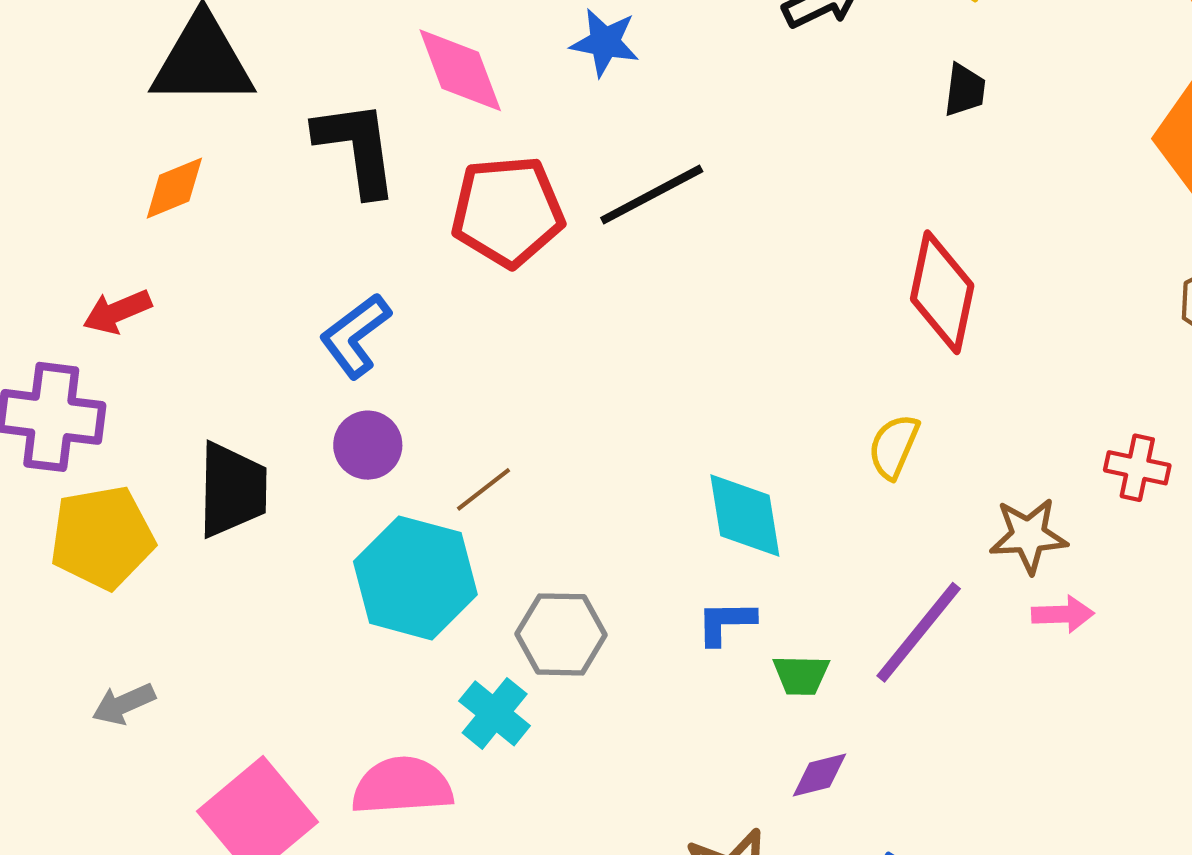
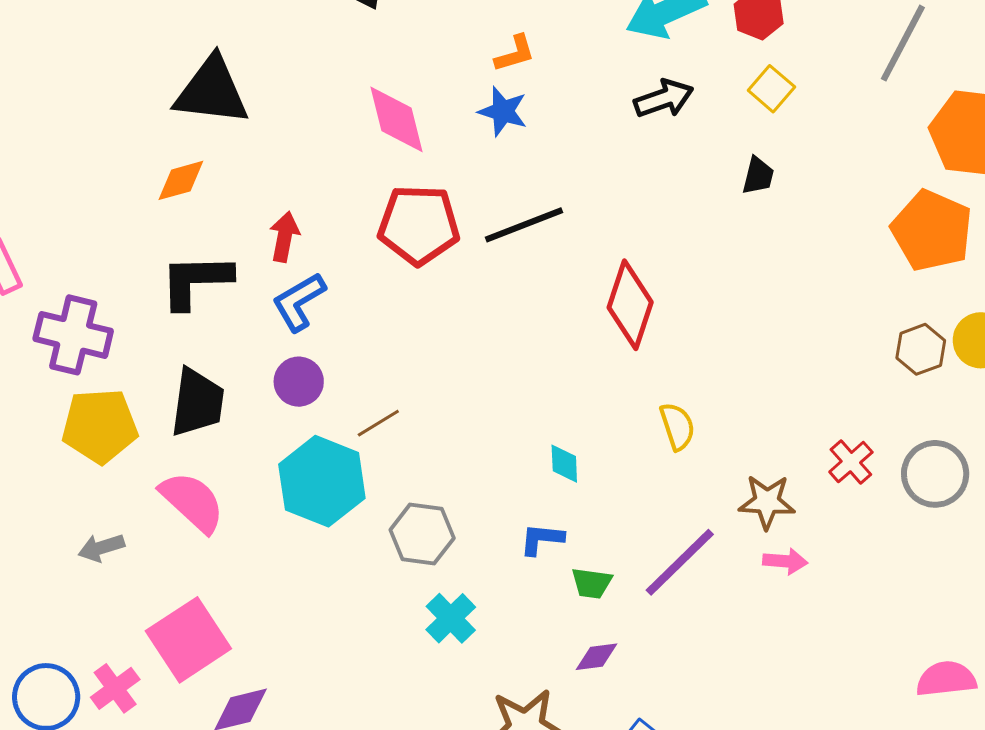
black L-shape: (357, 148) -> (196, 281), moved, turned -90
red diamond: (942, 292) -> (630, 305), moved
red arrow: (117, 312) -> (284, 237), moved, turned 117
yellow semicircle: (894, 446) -> (677, 426), turned 132
red cross: (1137, 468) -> (851, 462), turned 30
cyan diamond: (745, 516) -> (564, 464), size x0.6
cyan cross: (495, 713) -> (451, 618), moved
pink semicircle: (402, 786) -> (192, 502), moved, turned 40

